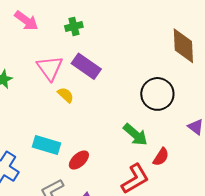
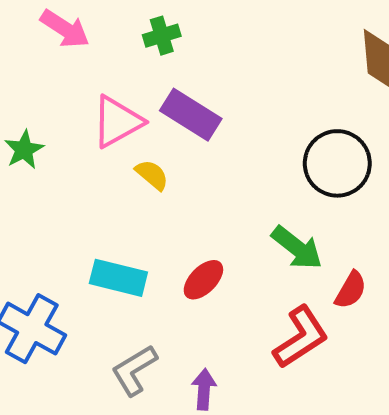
pink triangle: (50, 68) -> (117, 122), turned 40
red ellipse: (79, 160) -> (203, 280), moved

